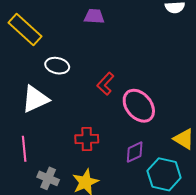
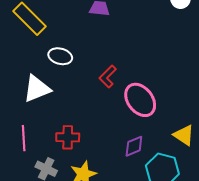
red cross: (87, 139) -> (68, 137), moved

